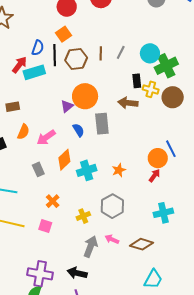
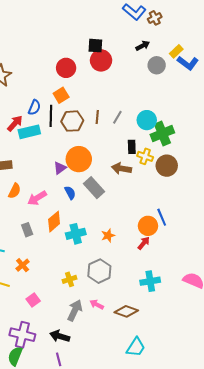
gray rectangle: (102, 124) -> (94, 188), turned -40
orange cross: (53, 201) -> (23, 265), moved
pink square: (45, 226) -> (33, 300), moved, turned 32

